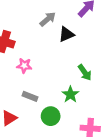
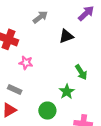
gray arrow: (48, 19) -> (40, 17), moved
gray rectangle: (30, 96) -> (15, 90), moved

